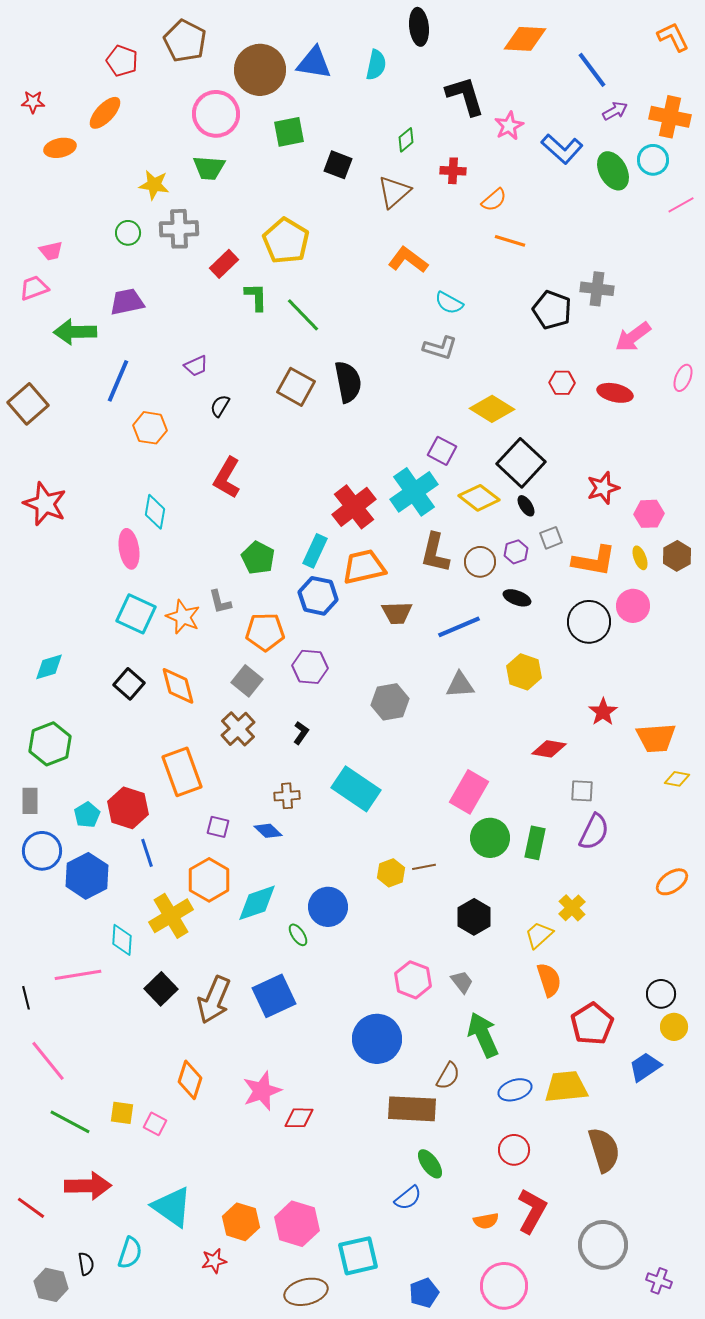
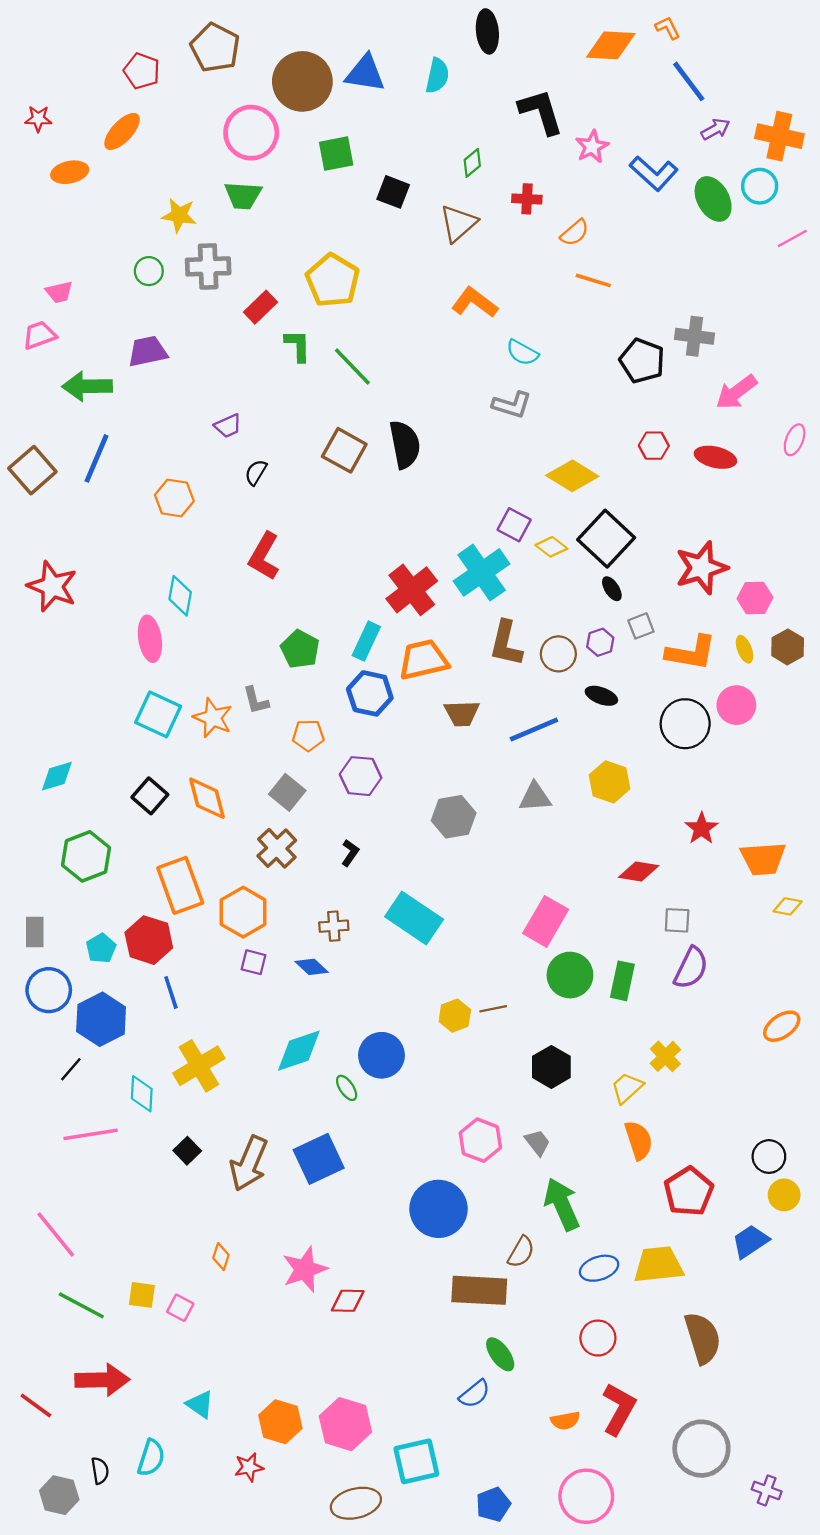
orange L-shape: (673, 37) -> (668, 28), moved, size x0.7
blue line: (118, 381) -> (96, 458), moved
red star: (603, 488) -> (701, 568), size x1.4
yellow diamond: (479, 498) -> (551, 547), moved, size x0.7
orange pentagon: (265, 632) -> (308, 735), size x0.7
green hexagon: (50, 744) -> (86, 856), moved
orange rectangle: (182, 772) -> (180, 885), moved
orange hexagon: (209, 880) -> (243, 912), moved
black square: (161, 989) -> (187, 1151), size x0.7
black line: (26, 998) -> (71, 1069), moved, turned 55
orange diamond: (190, 1080) -> (221, 1257), size x0.6
cyan triangle: (172, 1207) -> (200, 1404), size x0.6

